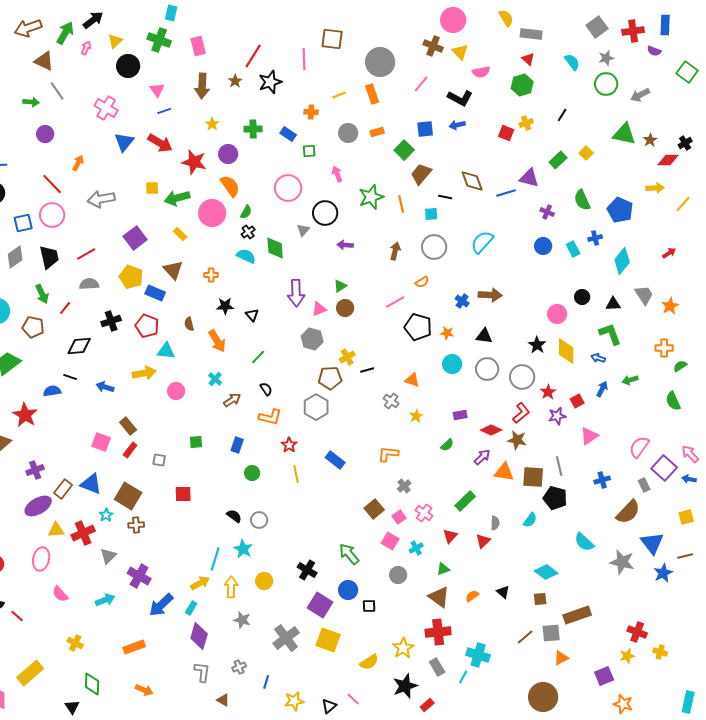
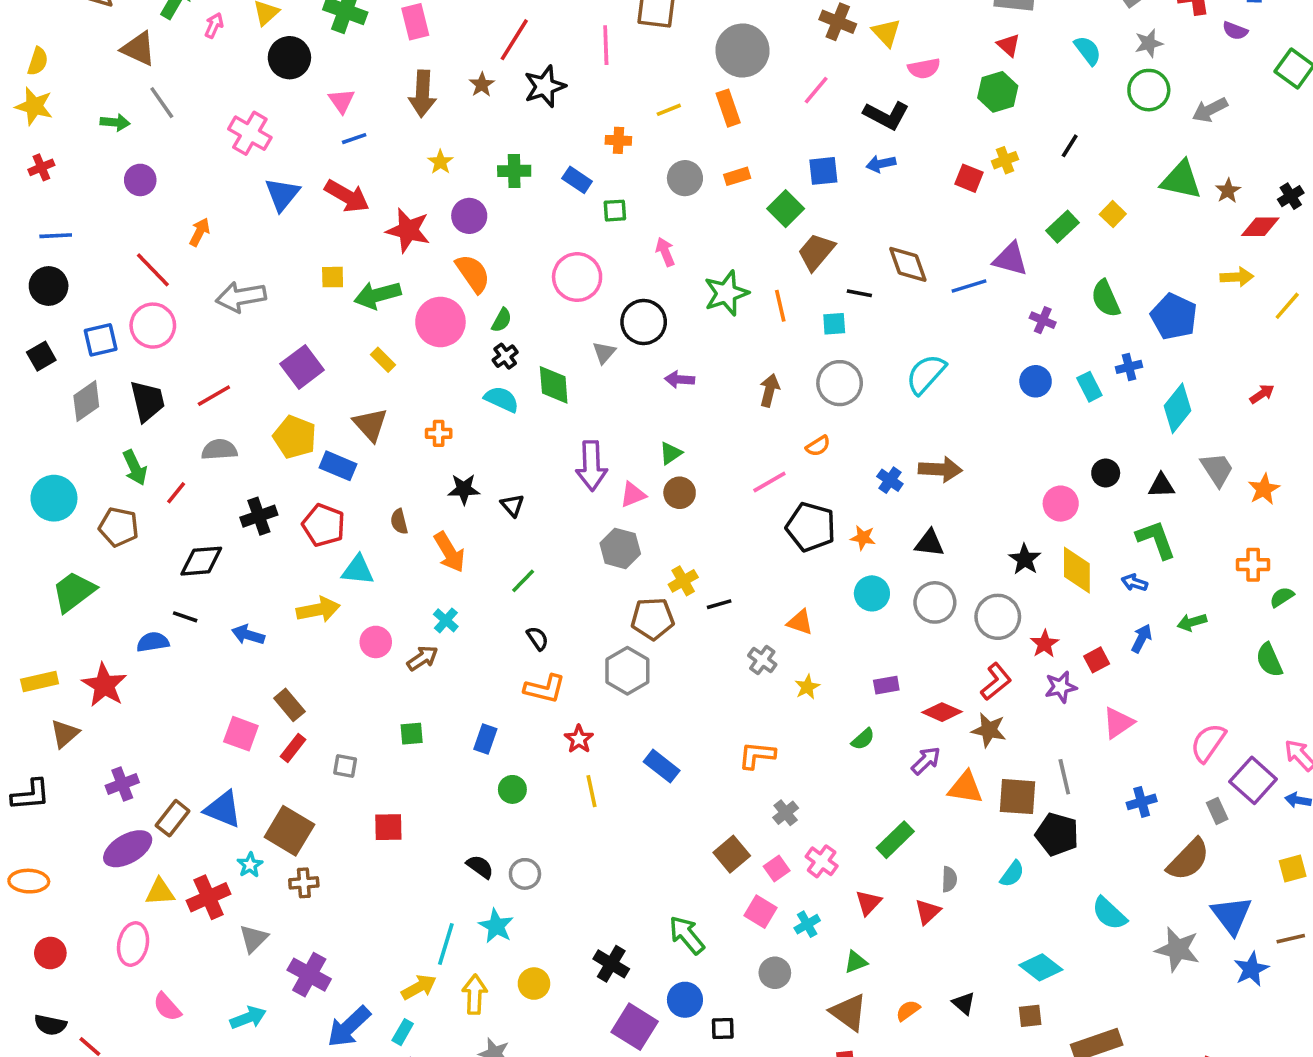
brown arrow: (232, 400) -> (422, 658), moved

